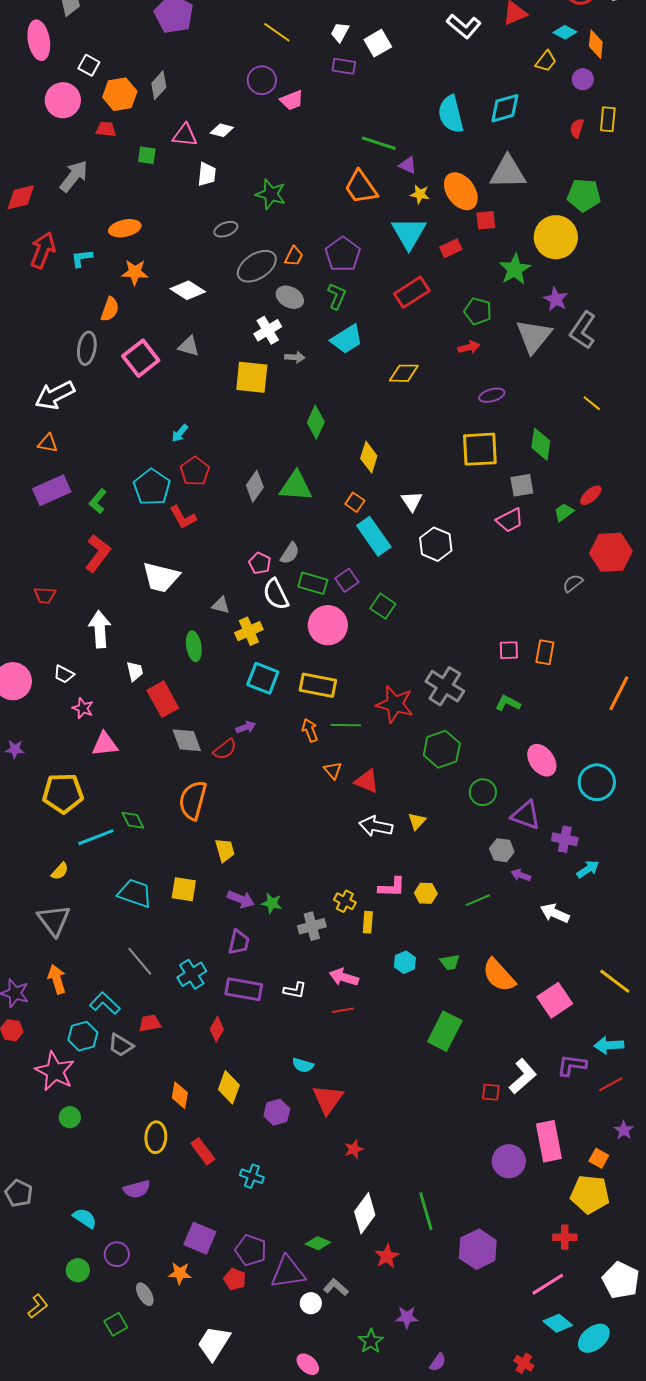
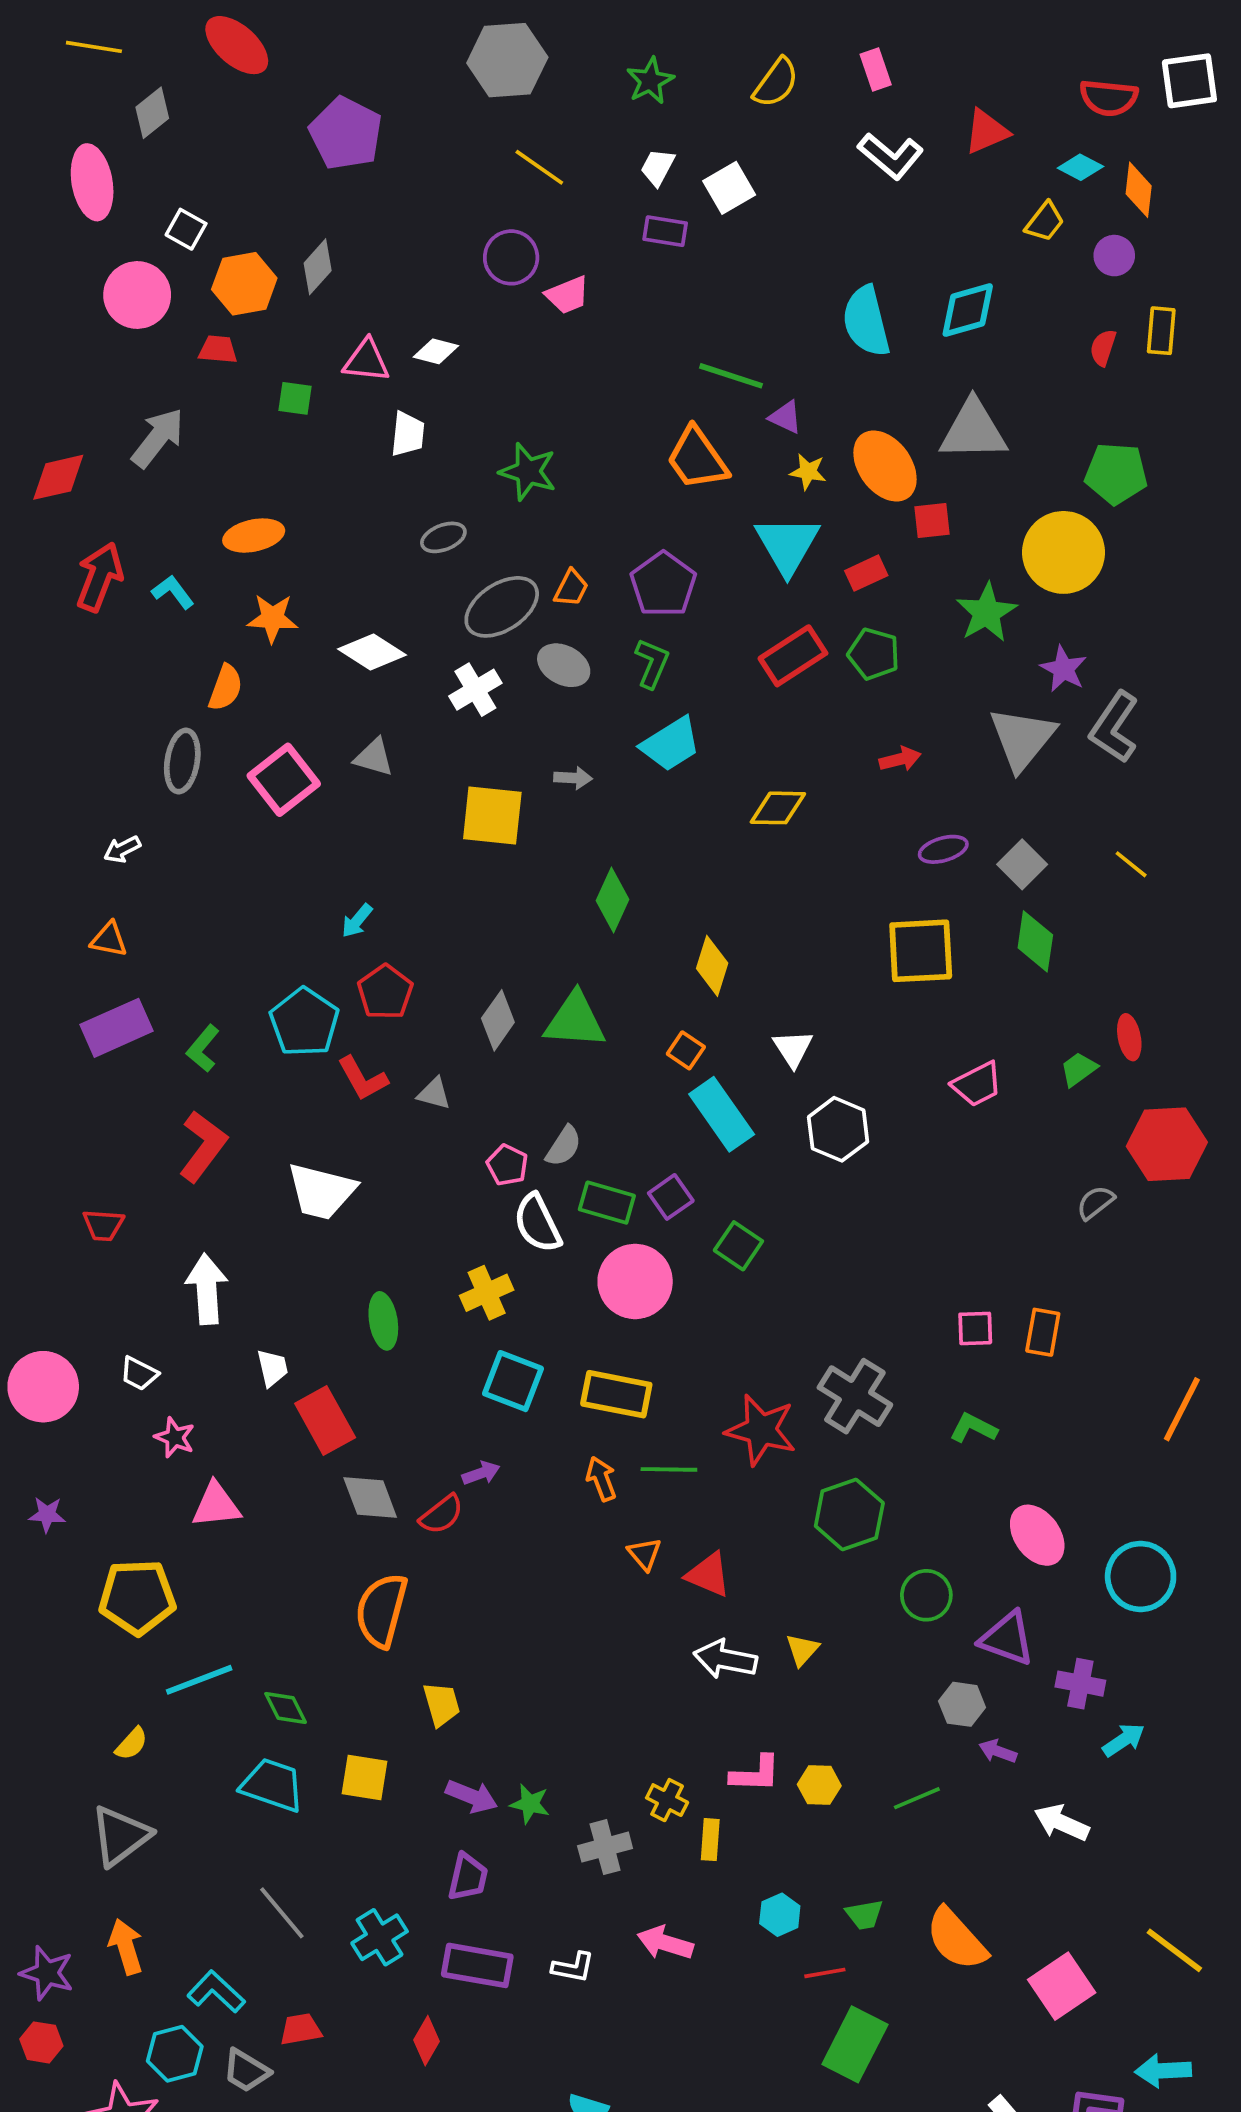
cyan L-shape: (82, 258) -> (173, 592), turned 60
green pentagon: (478, 311) -> (874, 654), moved
white cross: (268, 330) -> (475, 690), moved
white arrow: (55, 395) -> (122, 849), size x0.5
gray square: (522, 485) -> (1022, 864), moved, turned -35
red ellipse: (591, 495) -> (1129, 1037), turned -60
gray triangle: (221, 605) -> (434, 1094), moved
green diamond: (133, 820) -> (286, 1708), moved
gray triangle: (54, 920) -> (120, 1836), turned 30
red line: (343, 1010) -> (825, 1973), moved

